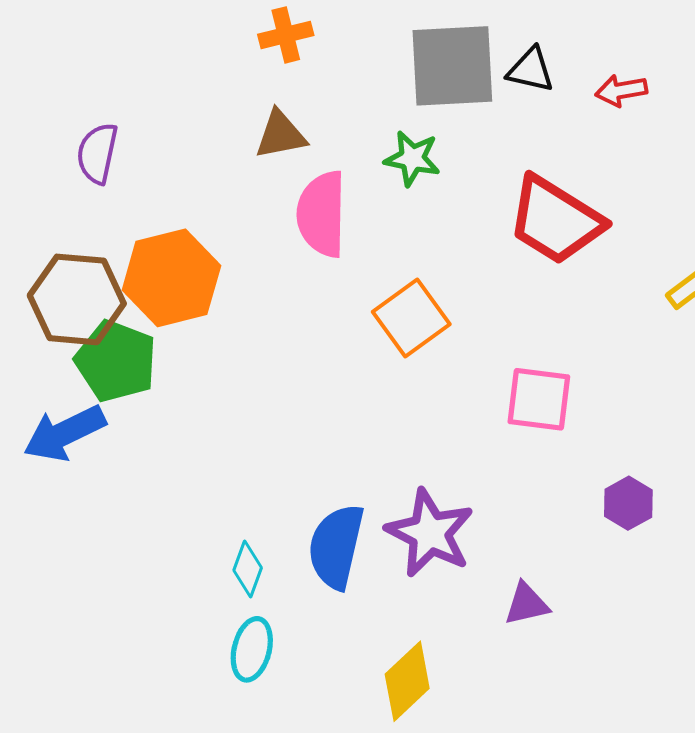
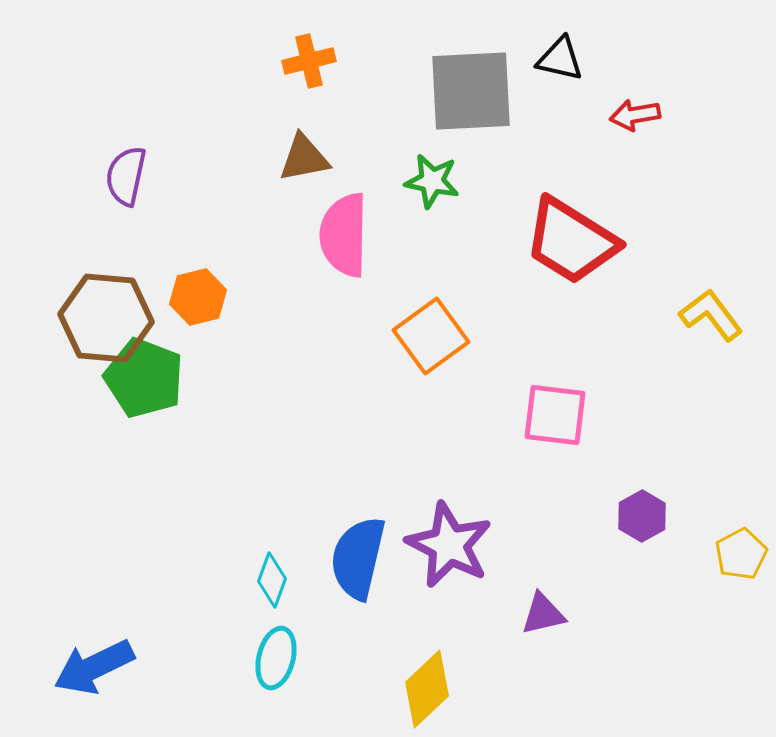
black triangle: (531, 70) -> (560, 59), moved
orange hexagon: (171, 278) -> (198, 297), size x0.6
blue arrow: (64, 433) -> (94, 667), moved

